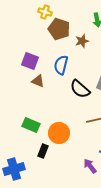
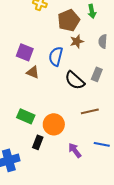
brown pentagon: (59, 29) -> (69, 20), moved, turned 30
brown star: (82, 41) -> (77, 41), moved
purple arrow: (90, 166) -> (75, 150), moved

